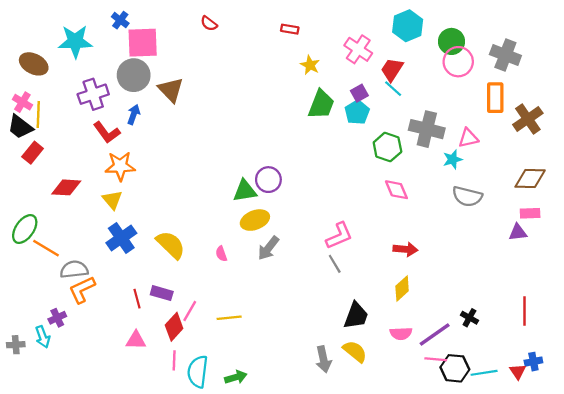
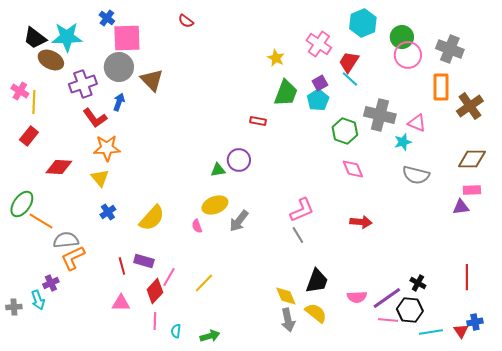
red rectangle: (290, 29) -> (258, 121), moved
brown ellipse: (34, 64) -> (51, 60), moved
black trapezoid: (20, 127) -> (35, 38), moved
pink triangle: (468, 138) -> (417, 123), turned 36
green triangle: (245, 191) -> (218, 170), size x0.7
yellow ellipse: (255, 220) -> (215, 205), moved
blue cross: (121, 238) -> (108, 212), size x0.6
yellow semicircle: (171, 245) -> (152, 218), turned 88
yellow diamond: (402, 289) -> (286, 296), moved, turned -70
yellow line: (229, 318) -> (204, 283), turned -40
black hexagon: (455, 368) -> (410, 310), moved
cyan semicircle: (198, 372) -> (176, 331), size x0.5

